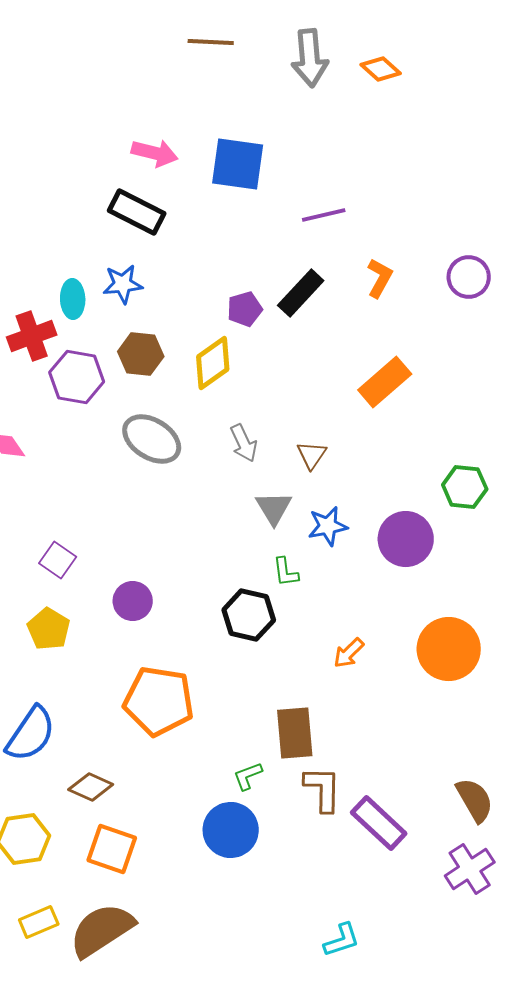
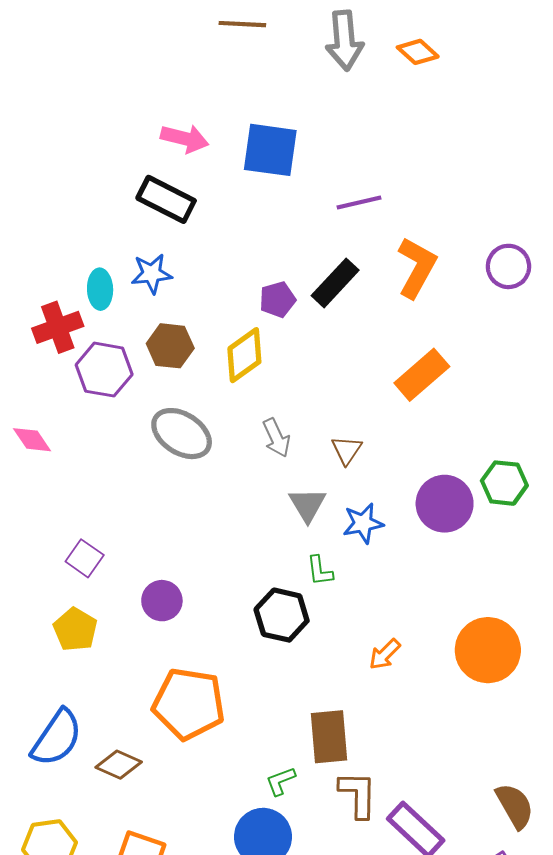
orange L-shape: (380, 278) -> (417, 267), size x1.5
purple circle: (406, 539) -> (445, 504), moved
brown diamond: (91, 787) -> (119, 765), moved

